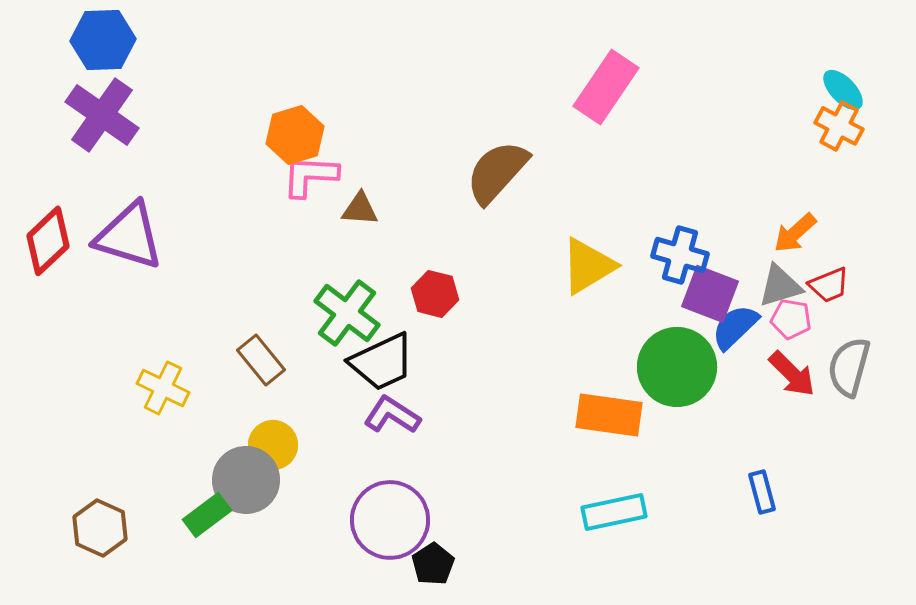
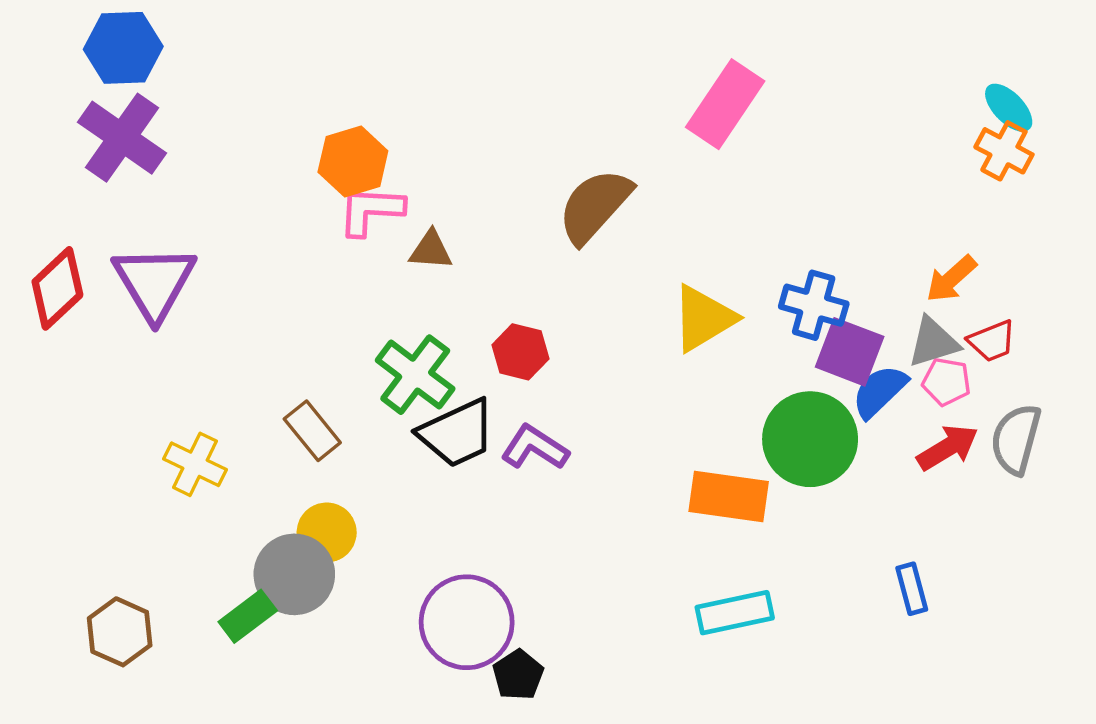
purple triangle: (129, 236) -> (154, 282), turned 42
red arrow: (792, 374) -> (948, 448), turned -76
purple L-shape: (392, 415) -> (535, 448), moved

